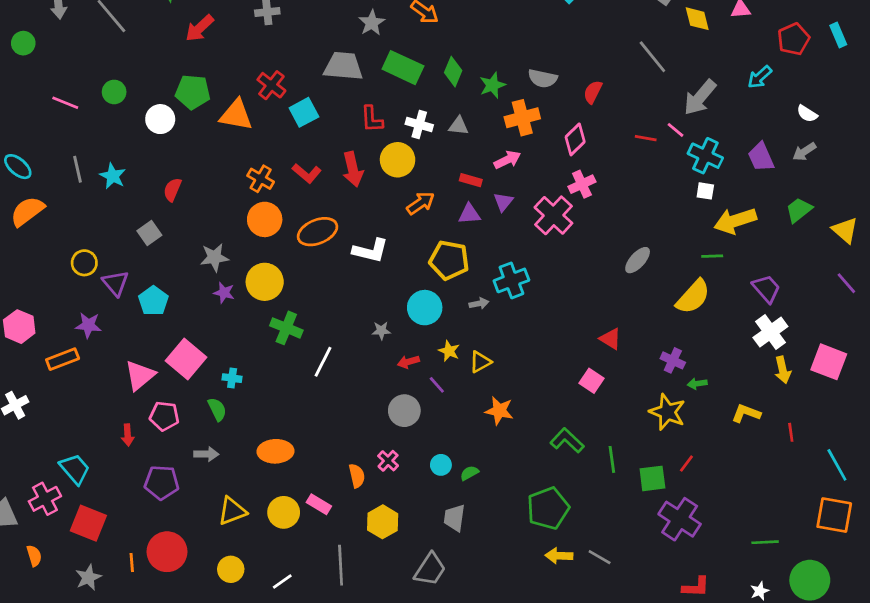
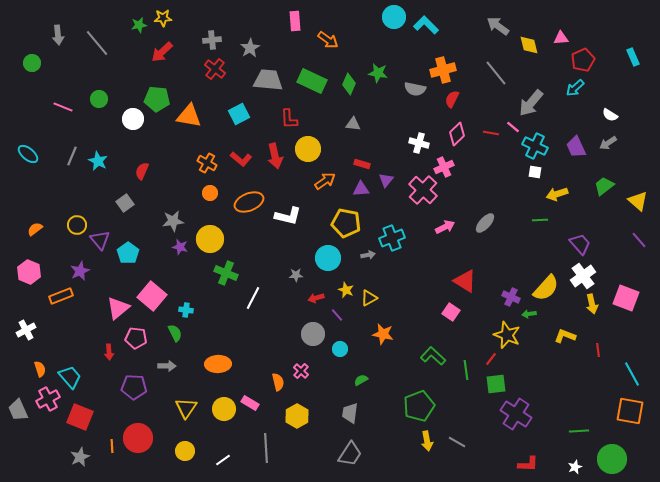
gray star: (372, 23) -> (250, 48), moved
red pentagon: (794, 39) -> (583, 60), moved
red cross: (271, 85) -> (215, 69), moved
green star: (492, 85) -> (378, 73), moved, turned 30
orange cross: (522, 118) -> (443, 70), moved
white cross: (419, 125) -> (419, 143), moved
pink diamond: (575, 139) -> (457, 134), moved
pink arrow: (507, 160) -> (445, 227), moved
gray line: (77, 169) -> (72, 156), turned 36
orange semicircle: (27, 211) -> (35, 229), moved, size x0.6
orange circle: (265, 219) -> (210, 193), size x0.6
yellow arrow: (735, 221) -> (557, 194), size x0.7
yellow semicircle: (693, 297) -> (546, 288), moved
purple star: (88, 325) -> (80, 271), turned -30
red triangle: (610, 339) -> (465, 281), size x1.4
red line: (686, 464) -> (491, 359), moved
cyan circle: (441, 465) -> (340, 349), moved
yellow triangle: (232, 511) -> (186, 408), turned -35
orange semicircle: (34, 556) -> (40, 369), moved
yellow arrow: (559, 556) -> (427, 441), turned -102
gray trapezoid: (430, 569) -> (350, 454), moved

